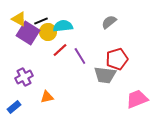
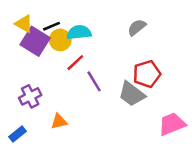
purple line: (80, 56) -> (94, 81), moved
gray trapezoid: (105, 75) -> (132, 94), turned 30

